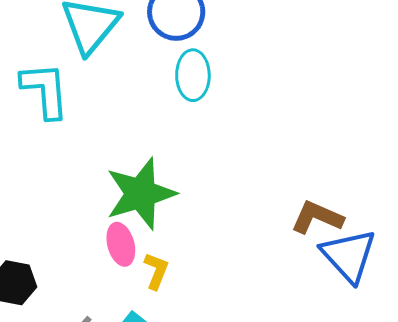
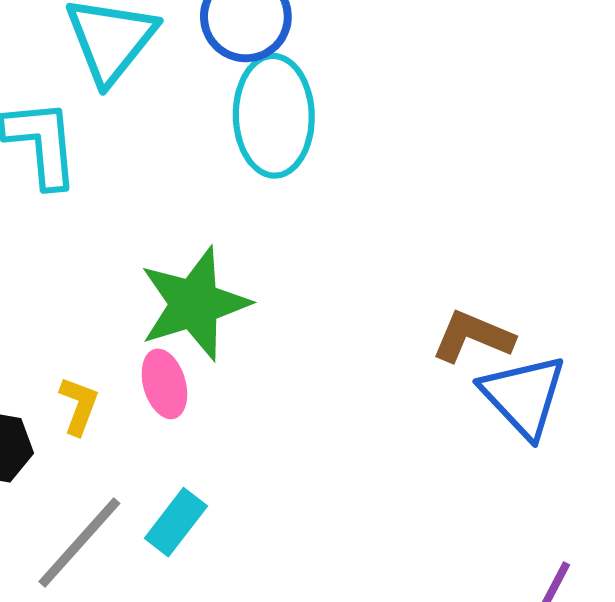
cyan ellipse: (193, 75) -> (274, 116), size x1.5
yellow L-shape: (156, 271) -> (79, 406), moved

